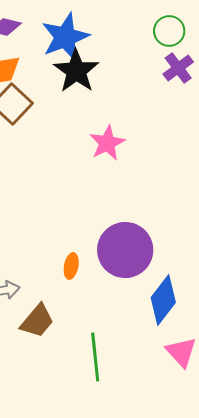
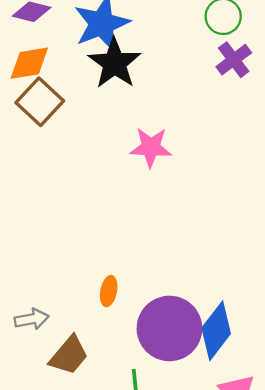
pink star: (107, 143) -> (151, 147), turned 30
purple circle: (125, 250) -> (169, 328), moved

